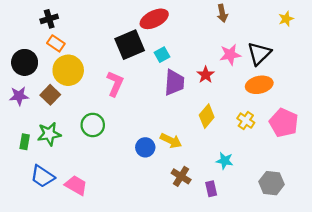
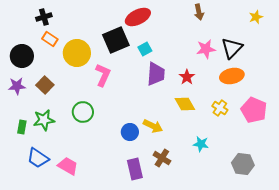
yellow circle: (68, 70) -> (77, 53), moved
red star: (206, 75) -> (187, 77), moved
yellow diamond: (207, 116) -> (185, 104), turned -70
purple rectangle: (211, 189) -> (135, 169), moved, size x1.5

